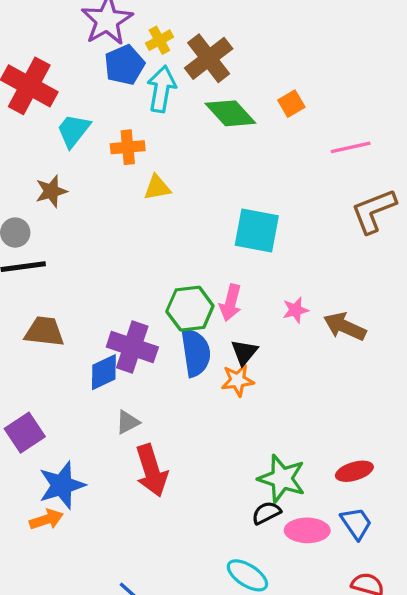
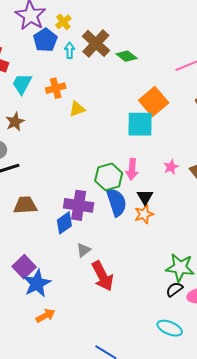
brown cross: (209, 58) -> (96, 43), moved
cyan arrow: (161, 89) -> (70, 50), size x0.6
orange square: (291, 104) -> (154, 101), moved, size x1.8
green diamond: (230, 113) -> (127, 56), moved, size x0.7
blue star: (62, 485) -> (37, 283), moved

